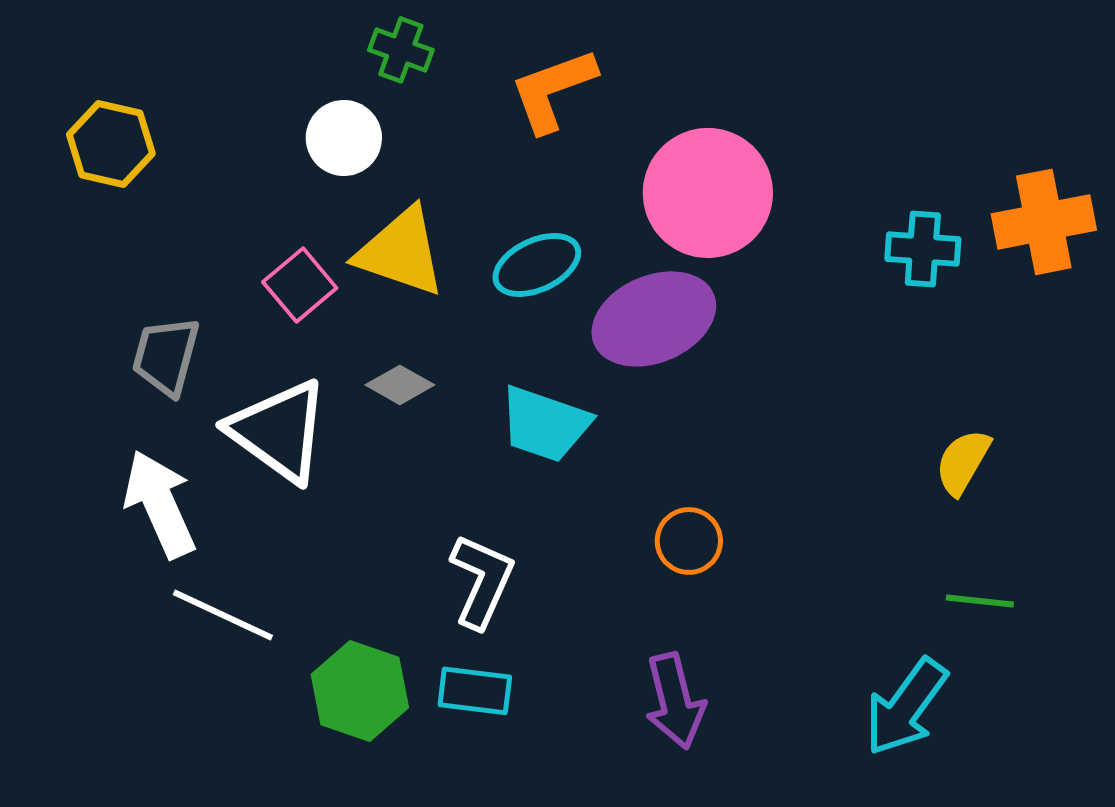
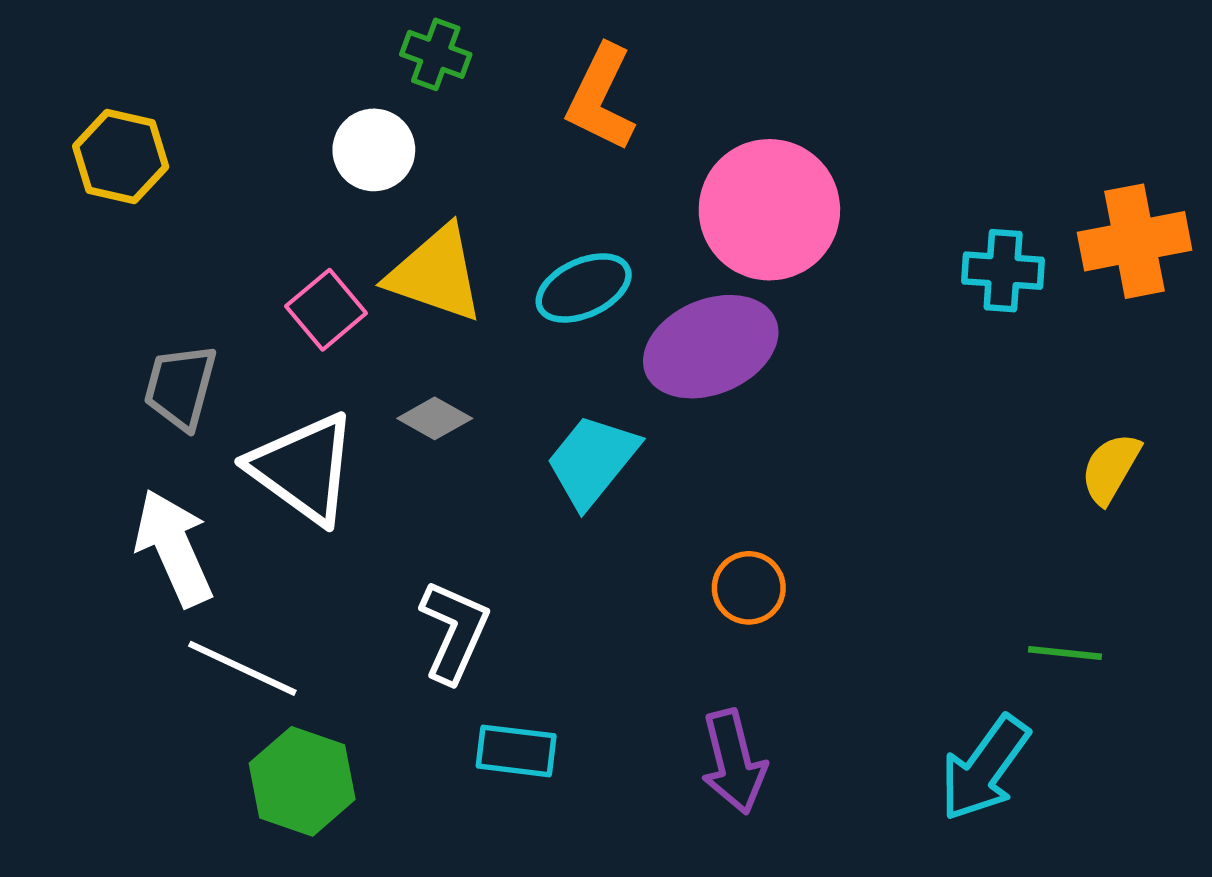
orange L-shape: (553, 90) -> (601, 98), turned -44
cyan trapezoid: (545, 424) -> (592, 461), turned 110
yellow semicircle: (963, 462) -> (1111, 468), moved
white L-shape: (482, 581) -> (454, 631), moved
green hexagon: (360, 691) -> (302, 781), moved

